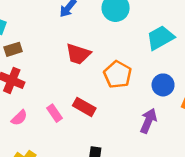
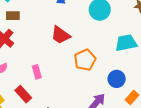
red rectangle: (84, 107) -> (23, 94), moved
pink rectangle: (55, 113) -> (37, 72), moved

